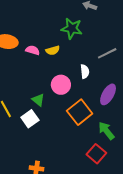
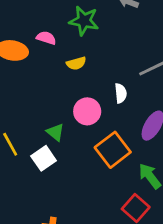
green star: (72, 28) -> (84, 21), moved
pink semicircle: (33, 50) -> (46, 38), moved

